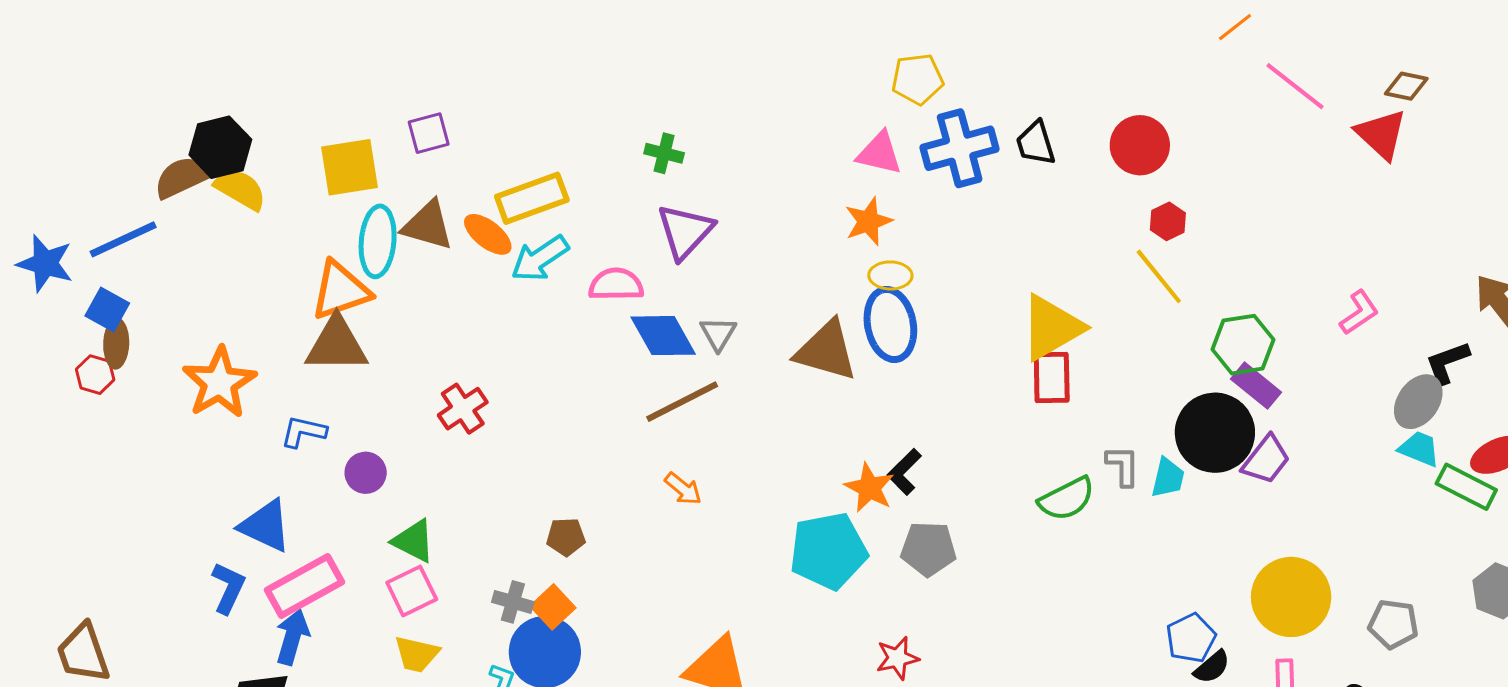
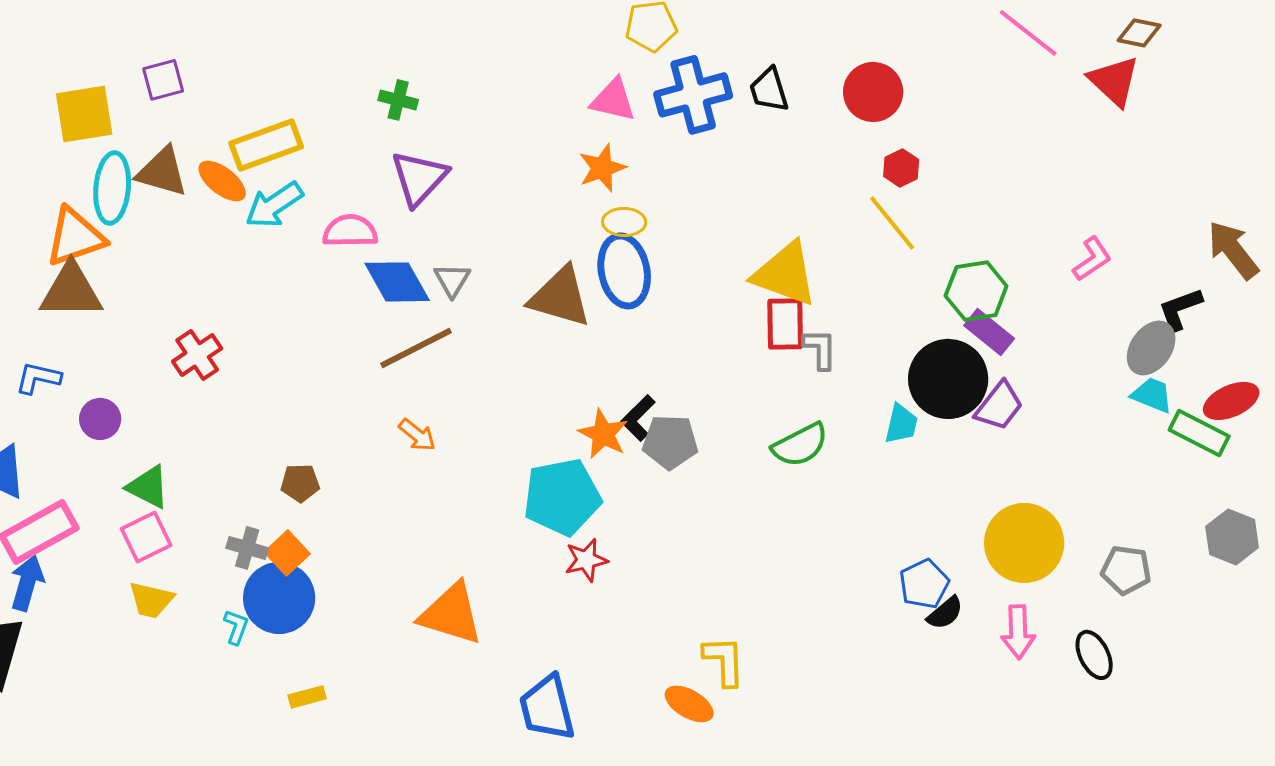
yellow triangle: (1052, 328) -> (785, 274), turned 50
gray L-shape: (1123, 466) -> (820, 349), moved
gray pentagon: (928, 549) -> (670, 442), moved
red star: (897, 658) -> (586, 560), moved

